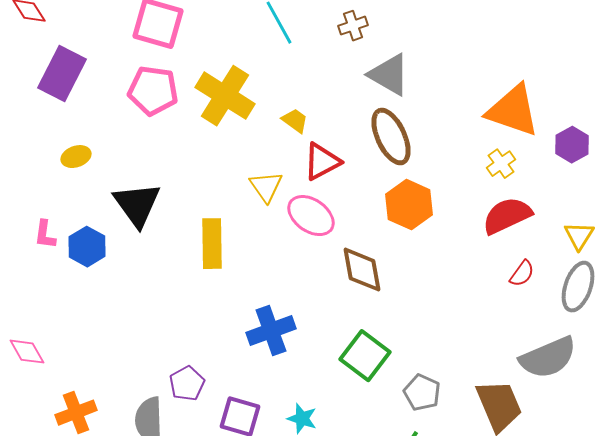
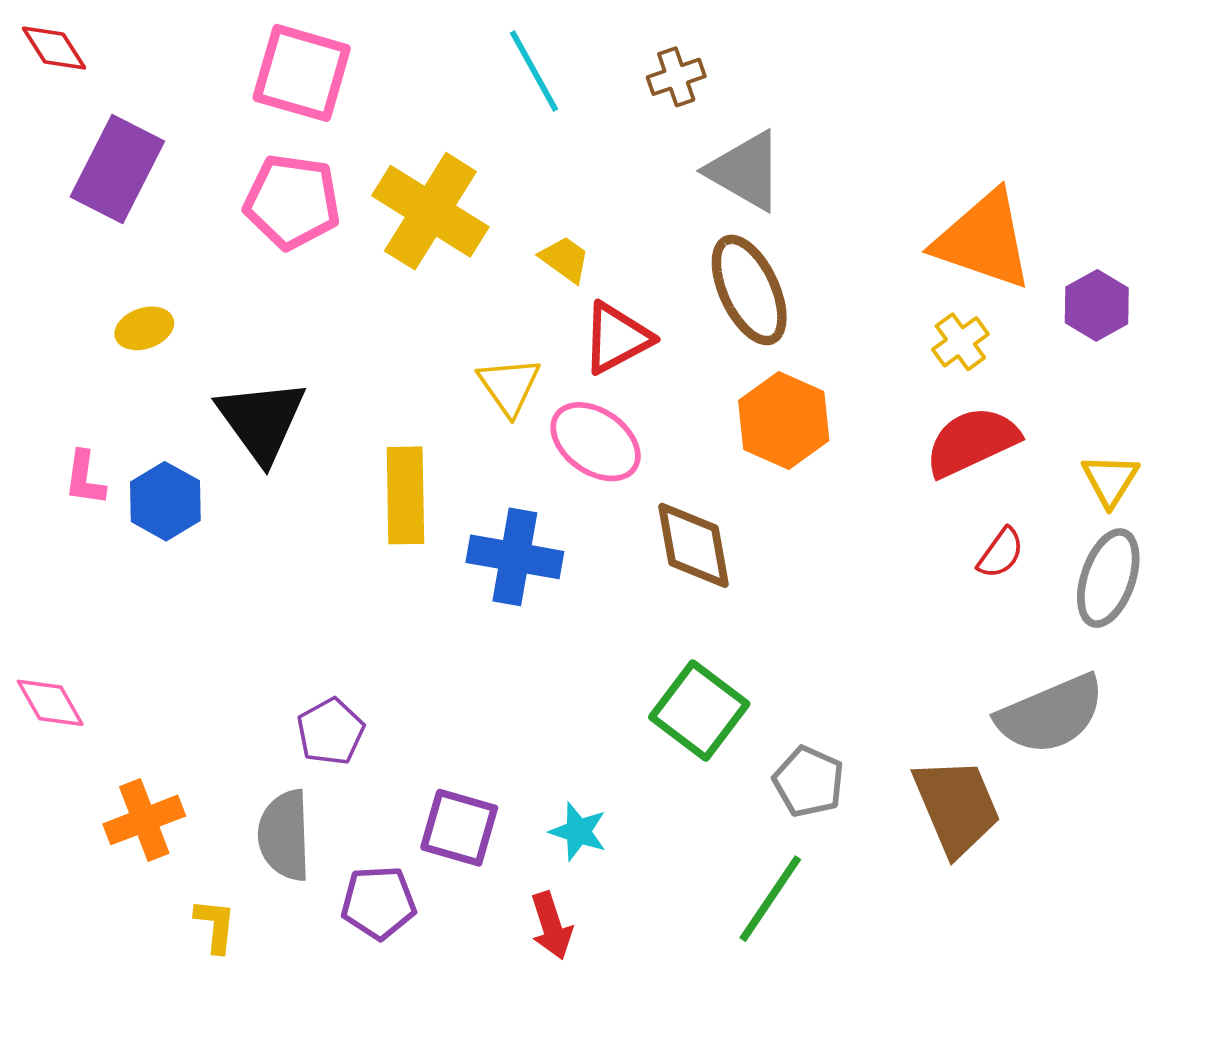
blue cross: (271, 331) -> (515, 557), moved, turned 30
purple pentagon: (187, 384) -> (331, 732), moved

